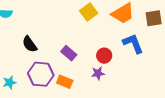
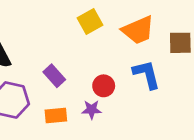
orange rectangle: (65, 82) -> (56, 116), moved, turned -35

